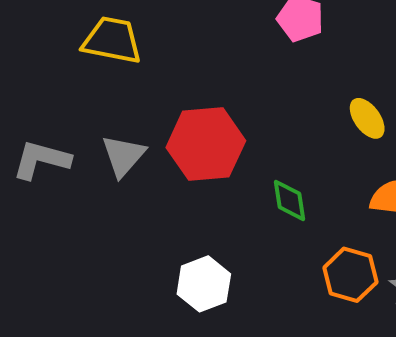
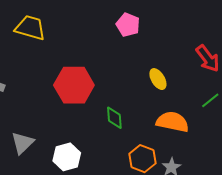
gray triangle: (123, 156) -> (22, 143), moved

